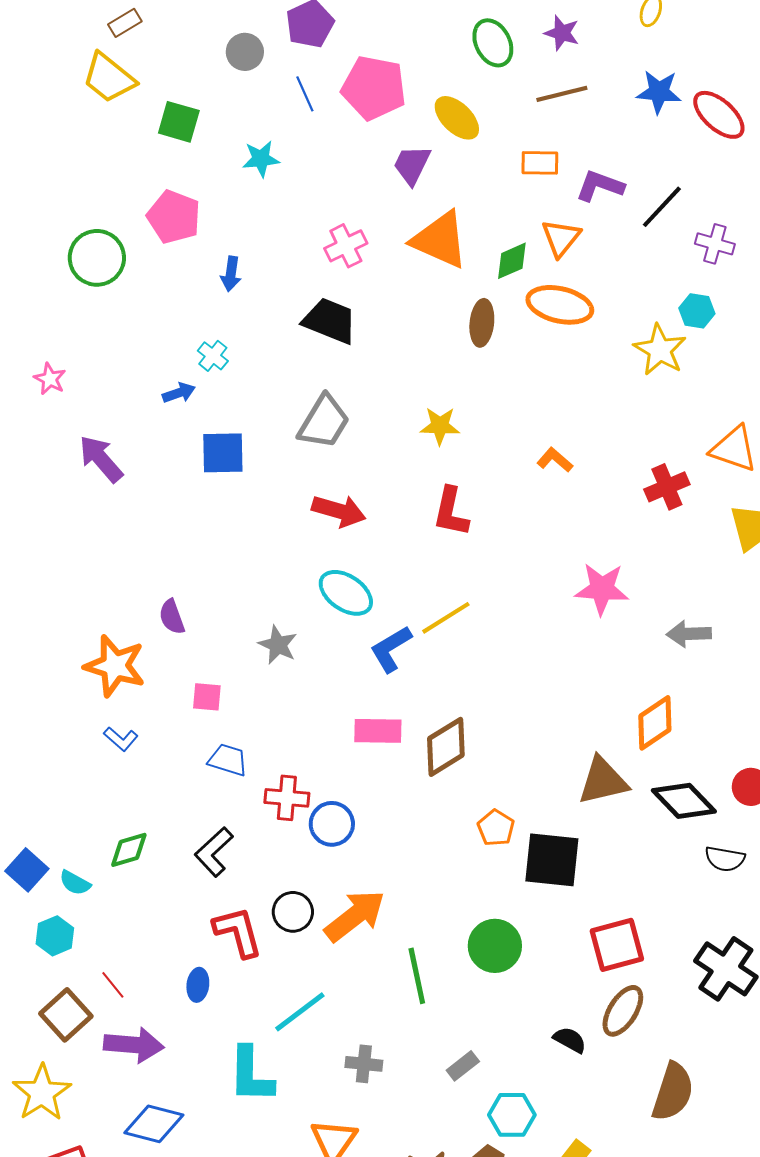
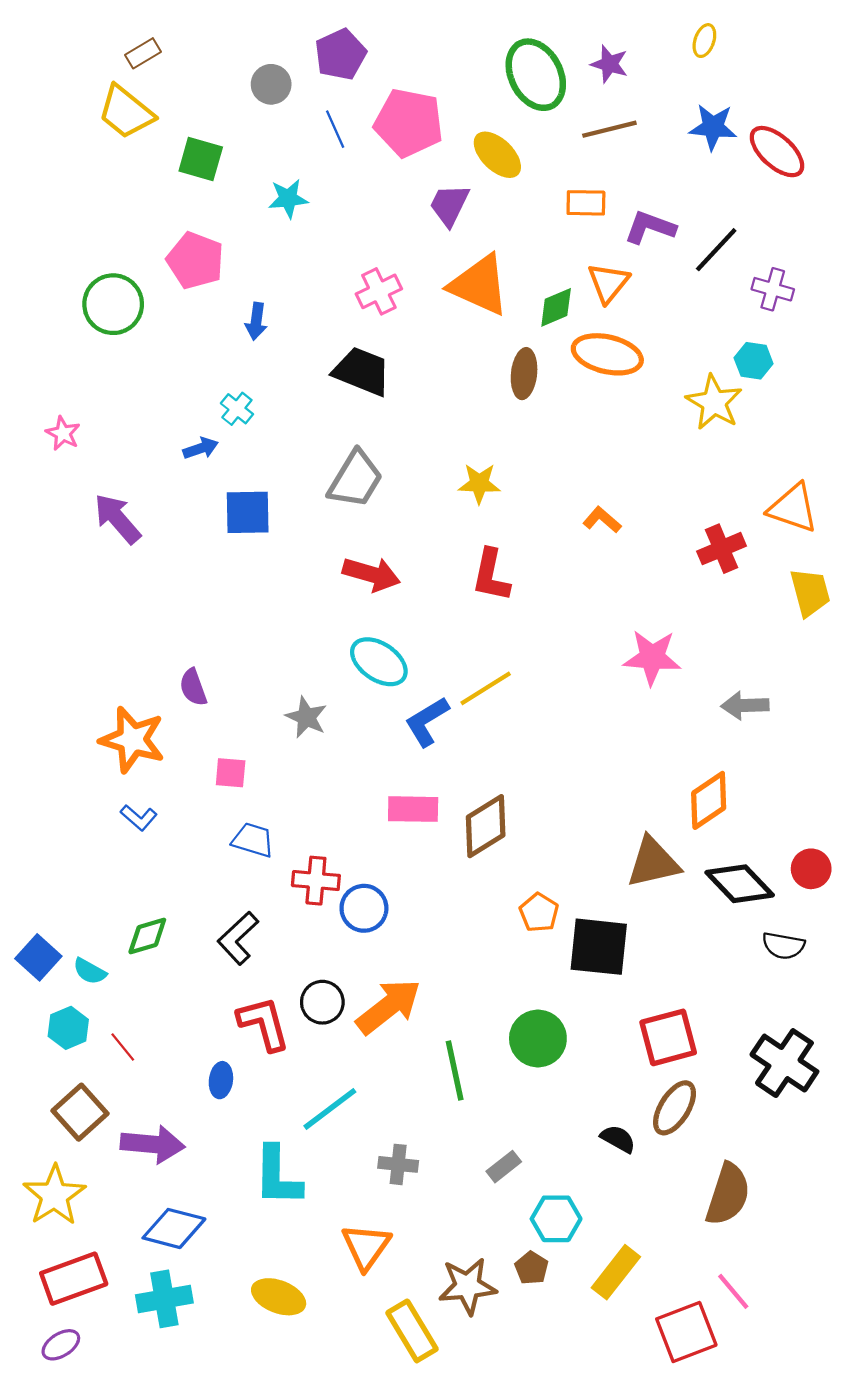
green ellipse: (493, 43) -> (536, 75), size x1.4
red line: (113, 985) -> (123, 1047), moved

